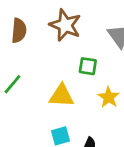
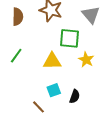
green square: (88, 66) -> (69, 38), size x1.5

